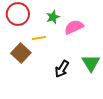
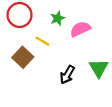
yellow line: (39, 38) -> (42, 41), turned 40

